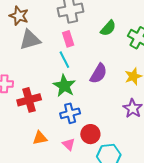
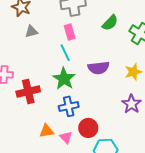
gray triangle: (30, 40) -> (31, 31), size x0.6
purple semicircle: (98, 74) -> (99, 68), turned 50
orange triangle: (40, 138) -> (47, 131), moved

